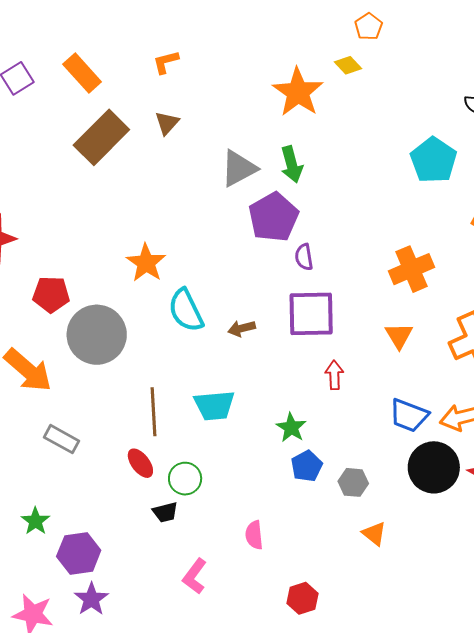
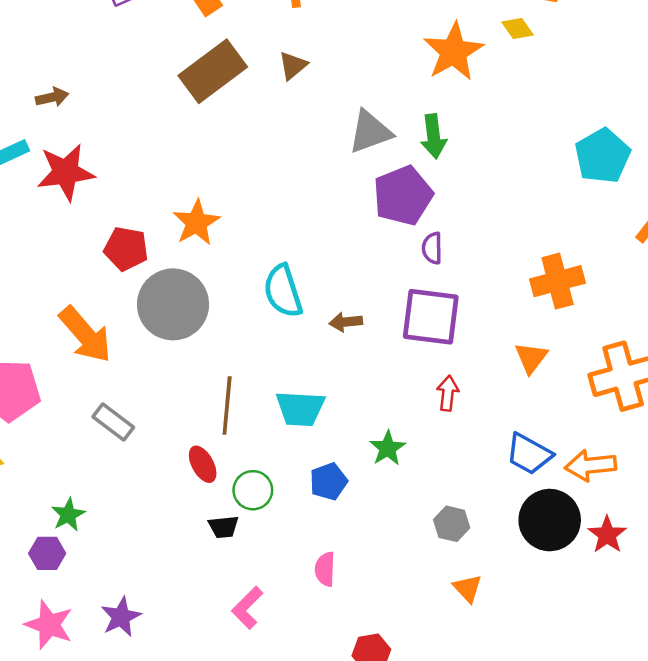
orange star: (146, 263) -> (196, 223), moved
blue pentagon: (307, 466) -> (328, 482), moved
purple hexagon: (79, 553) -> (47, 553), moved, size x0.7

